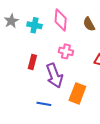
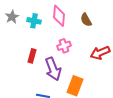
pink cross: (66, 51) -> (64, 46), turned -32

